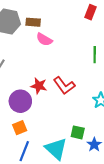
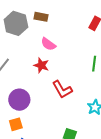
brown rectangle: (33, 22) -> (41, 17), moved
red star: (39, 86) -> (41, 65), moved

